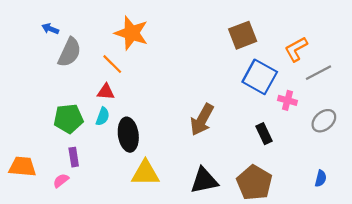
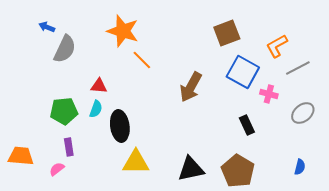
orange line: (112, 64) -> (142, 60), moved
brown arrow: (202, 120) -> (191, 87), moved

